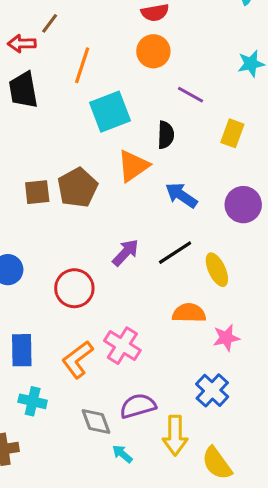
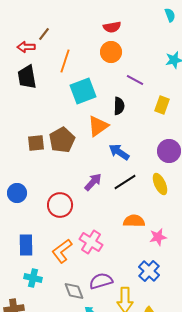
blue arrow: (181, 195) -> (119, 152), moved
yellow ellipse: (217, 270) -> (160, 184), moved

